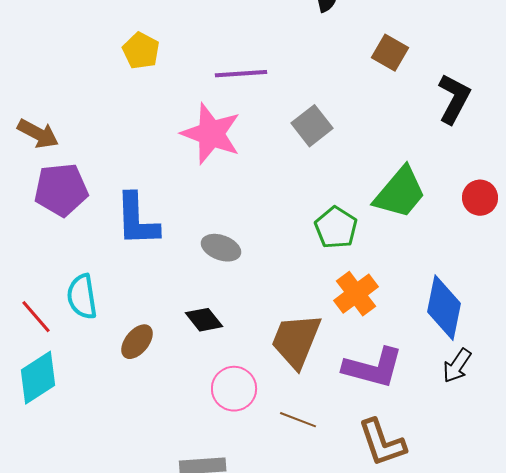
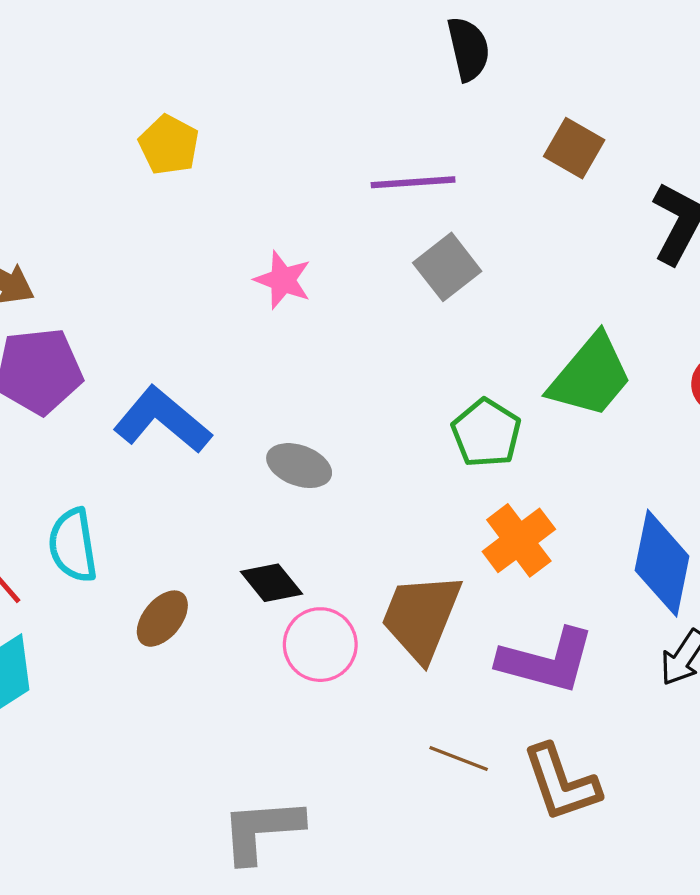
purple line: (241, 74) -> (413, 182), moved
pink star: (211, 134) -> (283, 280), size x0.6
blue L-shape: (137, 220) -> (162, 420), turned 132
pink circle: (234, 389) -> (320, 645), moved
brown line: (298, 420) -> (459, 759), moved

